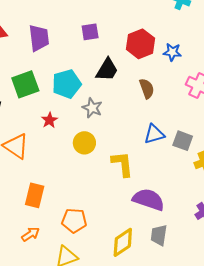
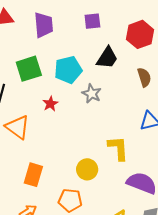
yellow circle: (84, 143) -> (87, 169), moved

